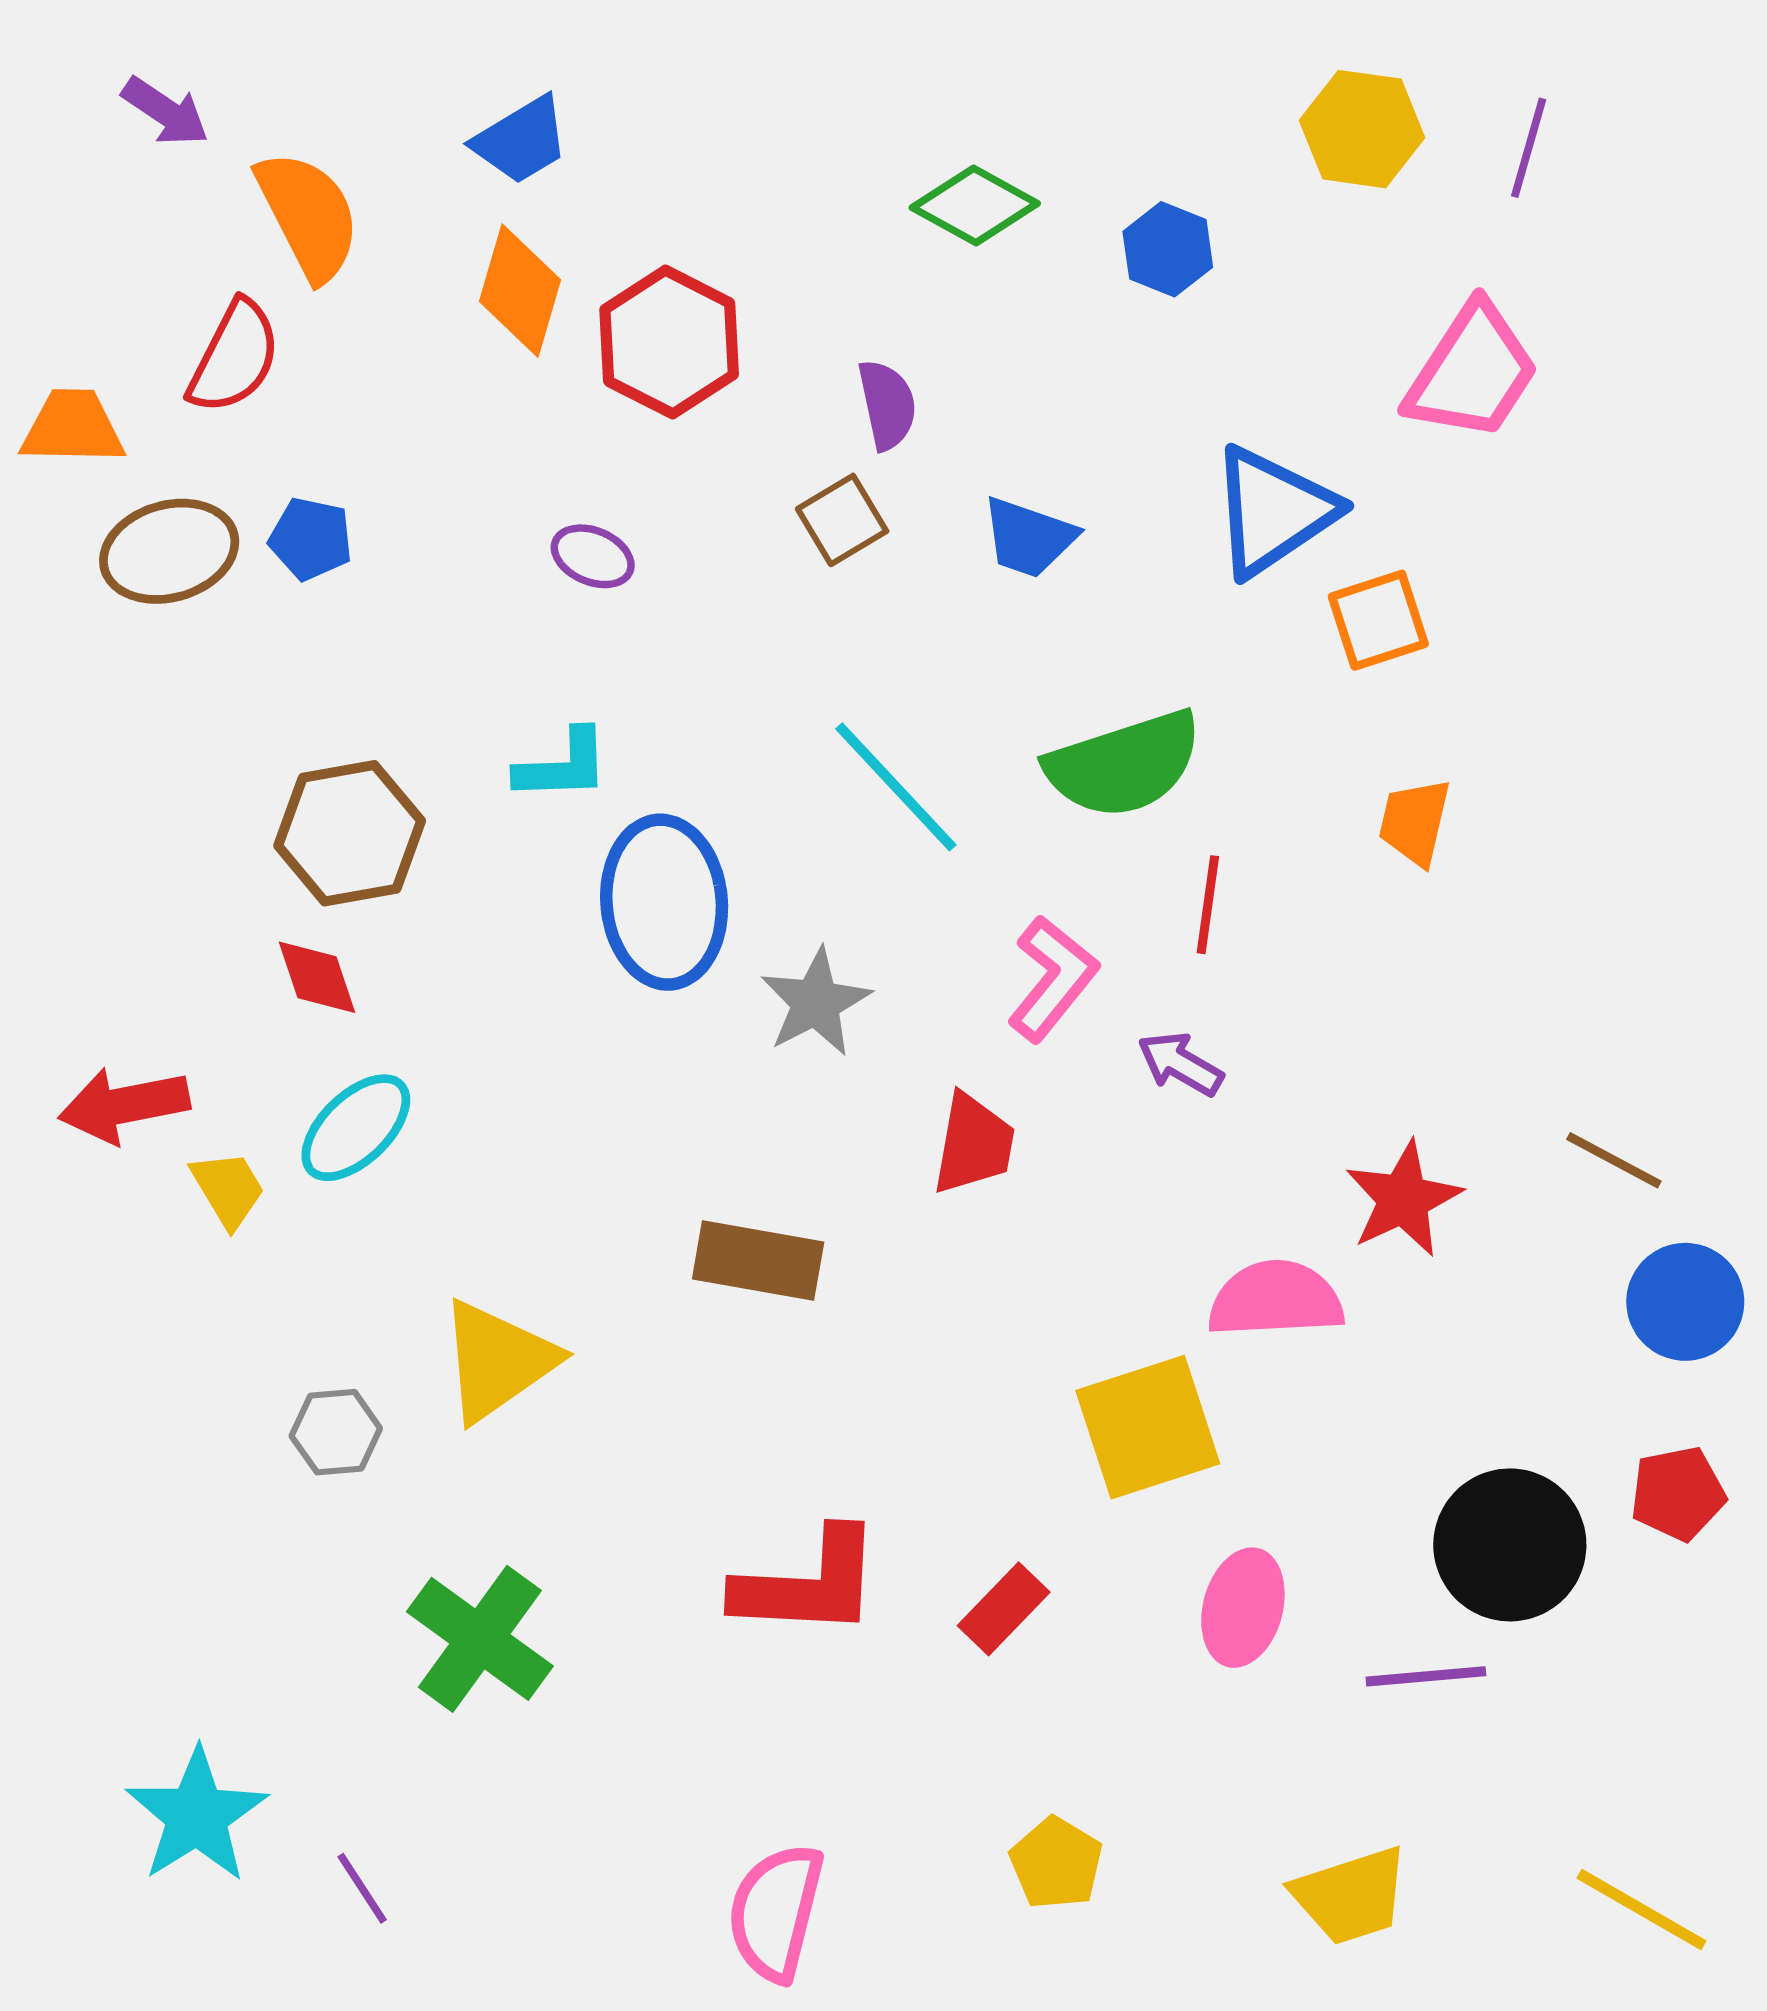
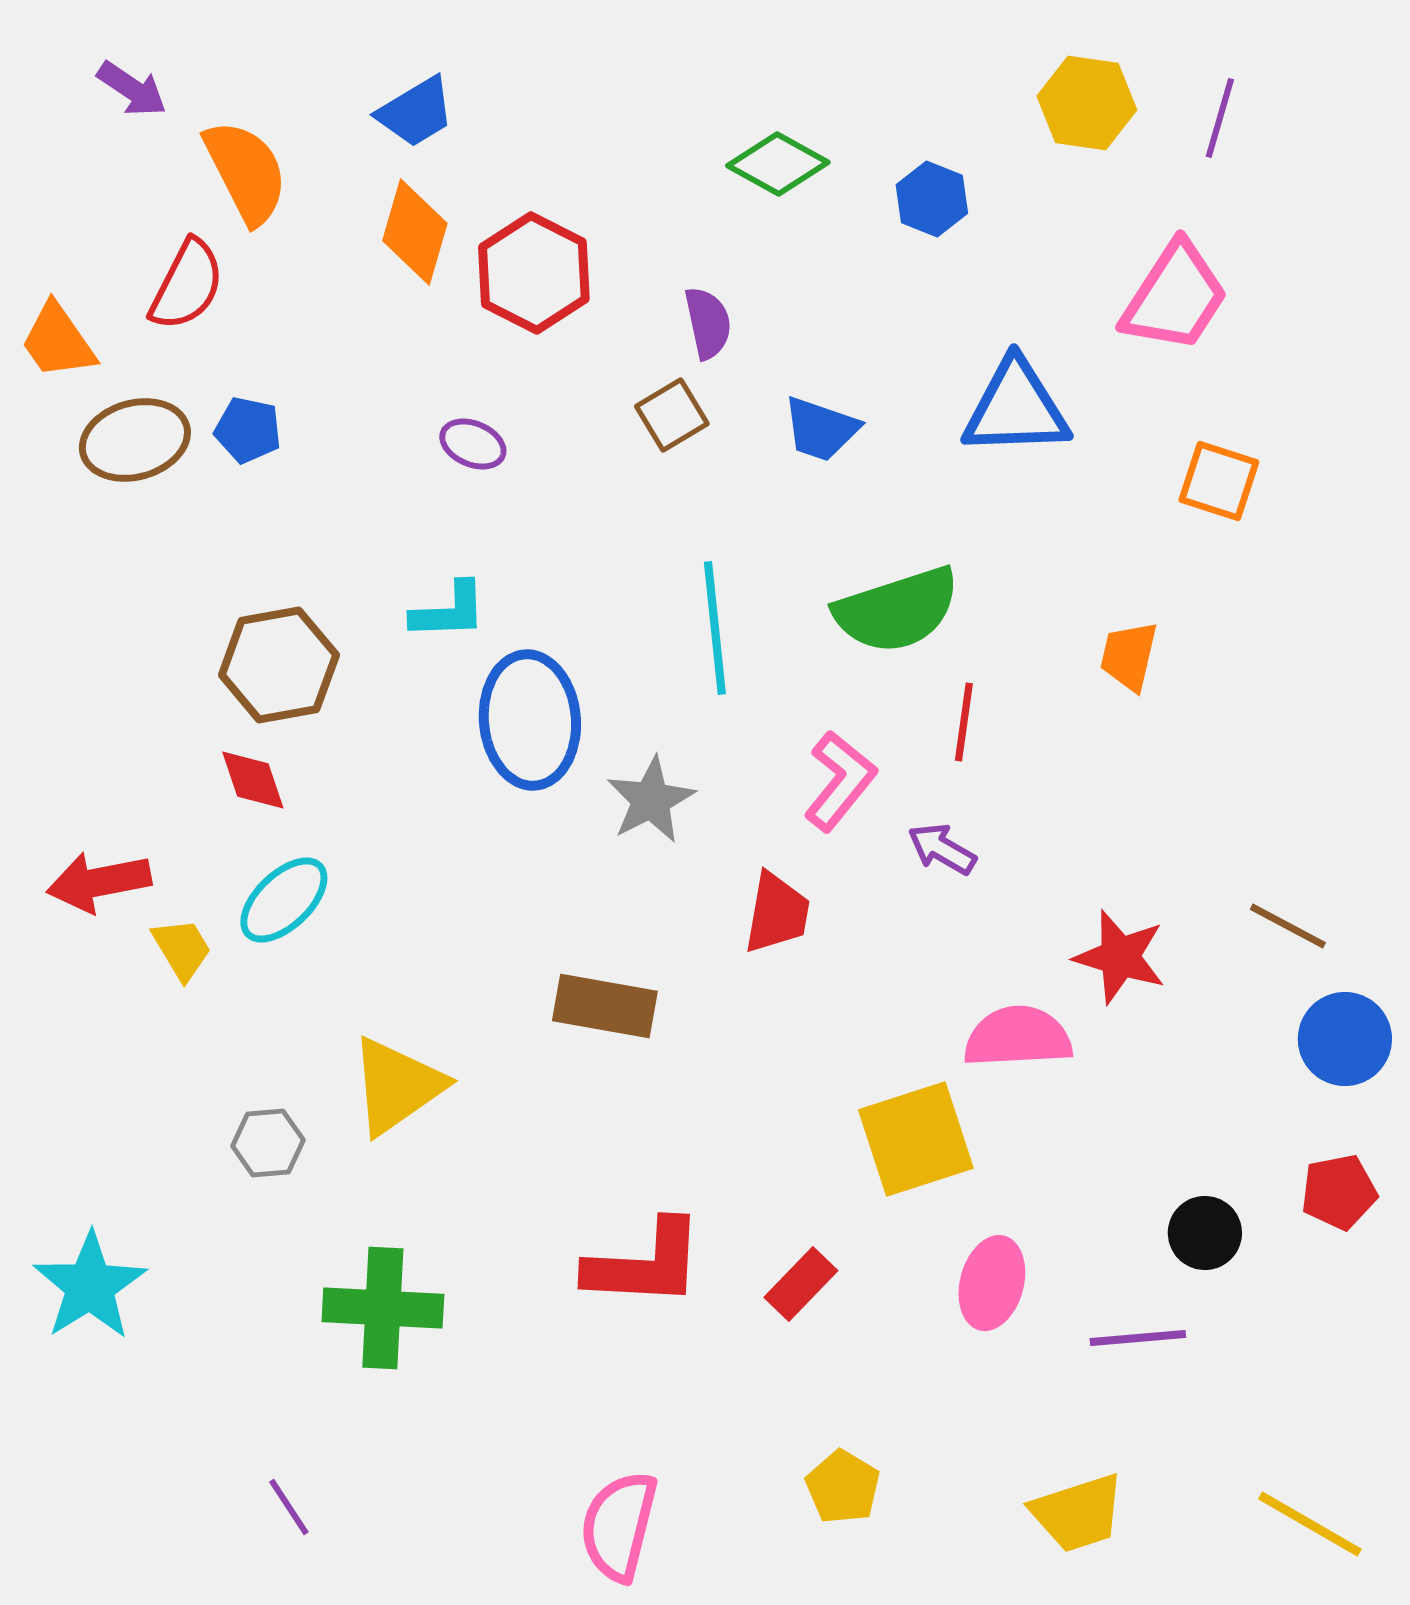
orange trapezoid: (73, 427) -> (58, 341), turned -126
blue triangle: (1273, 511) -> (1016, 408), turned 32
orange square: (1378, 620) -> (1219, 481), moved, turned 36
cyan line: (896, 787) -> (715, 628), turned 37
red star: (1403, 1199) -> (1120, 957), turned -30
black circle: (1510, 1545) -> (1205, 1233), size x0.6
green cross: (480, 1639) -> (383, 1308), turned -33
cyan star: (197, 1816) -> (90, 1286), moved

